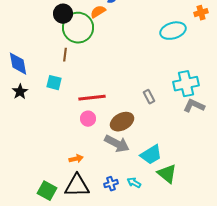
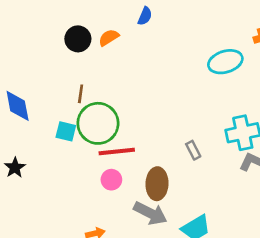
orange semicircle: (98, 12) -> (109, 38), moved
green circle: (78, 28) -> (98, 123), moved
black star: (20, 92) -> (15, 168), moved
brown ellipse: (122, 122) -> (157, 184), turned -60

